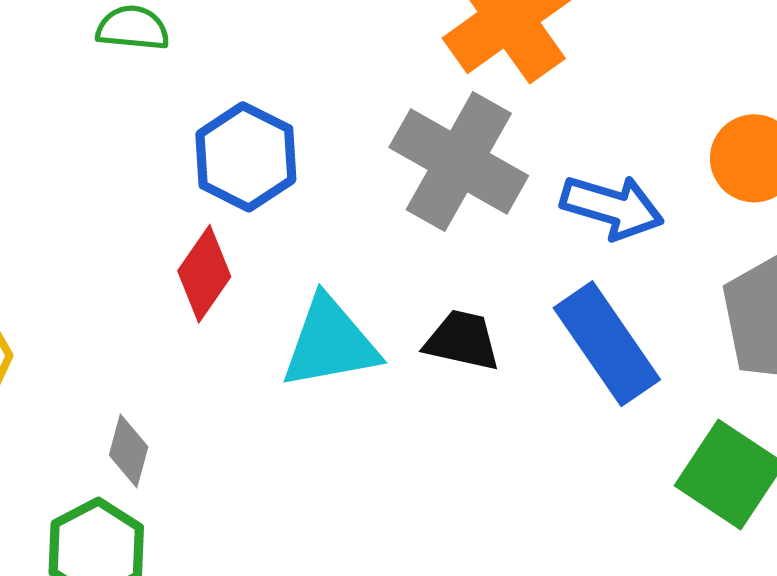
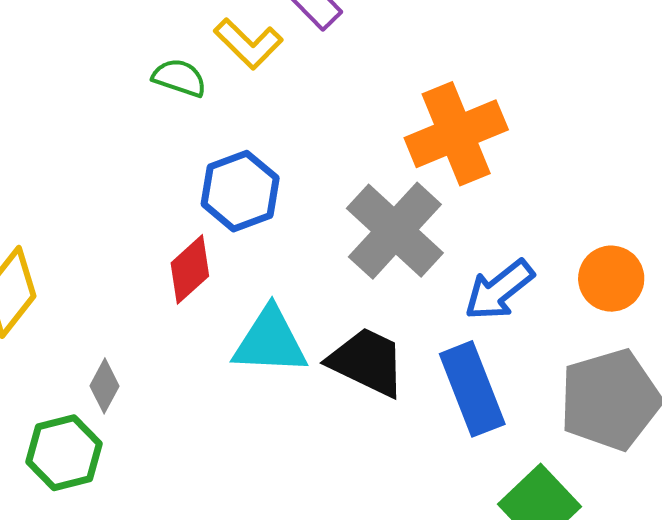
blue arrow: (612, 207) -> (499, 290), turned 112
black trapezoid: (462, 340) -> (367, 362), size x1.4

